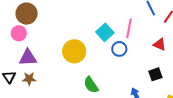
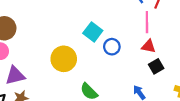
pink line: (129, 28) -> (147, 22), moved
red triangle: (159, 44) -> (149, 46), moved

